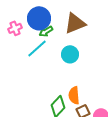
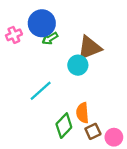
brown triangle: (75, 23) -> (89, 48), moved
cyan line: (37, 48) -> (41, 91), moved

